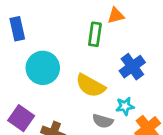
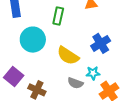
green rectangle: (95, 34) -> (58, 16), moved

